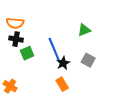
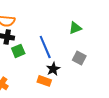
black star: (63, 63) -> (53, 69), moved
orange rectangle: (62, 84) -> (44, 81), moved, turned -40

